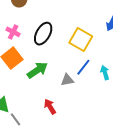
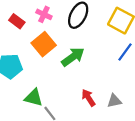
gray triangle: (67, 80) -> (114, 101), moved

